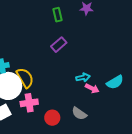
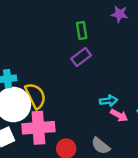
green rectangle: (58, 15) -> (82, 30), moved
pink cross: (29, 103) -> (38, 128), size x1.4

